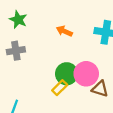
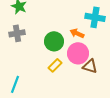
orange arrow: (64, 31) -> (77, 33), moved
green circle: (67, 74) -> (54, 41), moved

